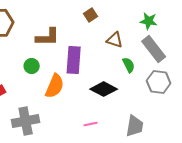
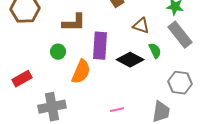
gray hexagon: (159, 82) -> (180, 83), moved
black diamond: (104, 89) -> (130, 60), moved

